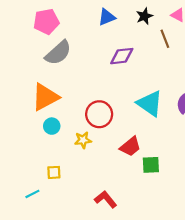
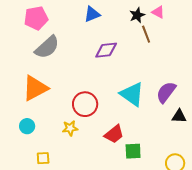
black star: (144, 16) -> (137, 15), moved
cyan circle: (52, 126) -> (27, 126), moved

